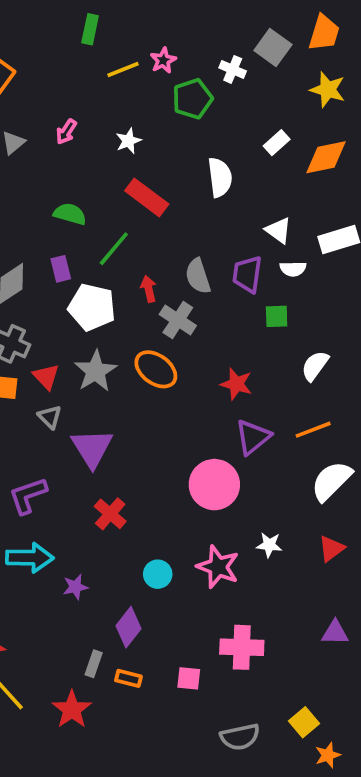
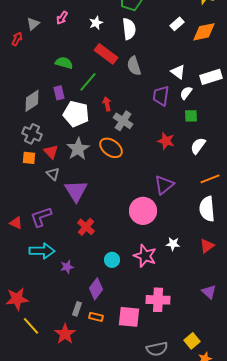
white semicircle: (220, 177) -> (129, 29), moved
white semicircle: (293, 269) -> (186, 93), turned 128
gray semicircle: (198, 276) -> (134, 66), moved
green square: (277, 316) -> (191, 116), moved
red star: (236, 384) -> (166, 141), moved
orange line: (313, 430) -> (210, 179), moved
white semicircle: (331, 481) -> (207, 209), turned -50
purple triangle: (335, 633) -> (209, 292), turned 42
pink square: (189, 678) -> (129, 317), size x1.6

